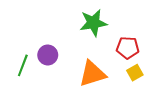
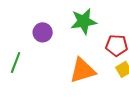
purple circle: (48, 55) -> (43, 32), moved

